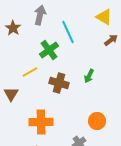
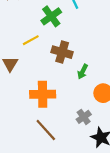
green arrow: (89, 76) -> (83, 72), moved

